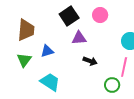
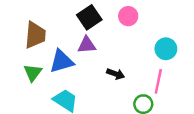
purple triangle: (79, 38) -> (87, 45), moved
blue triangle: (47, 51) -> (62, 61), size x1.5

